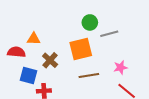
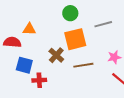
green circle: (90, 22) -> (70, 13), moved
brown cross: (50, 60) -> (56, 55), moved

